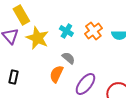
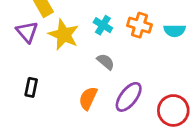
orange cross: (93, 31) -> (139, 25), turned -36
orange semicircle: (56, 74) -> (88, 98), moved

